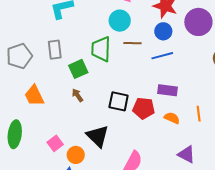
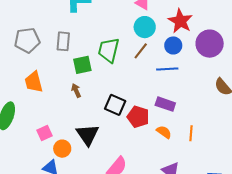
cyan circle: (120, 21) -> (145, 27), moved
brown line: (133, 43) -> (141, 51), turned -66

